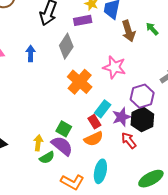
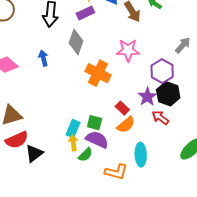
cyan rectangle: (103, 109) -> (73, 129), moved

